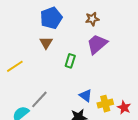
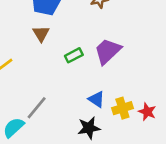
purple trapezoid: (97, 44) -> (108, 51), moved
green rectangle: (70, 61) -> (74, 55), turned 48

